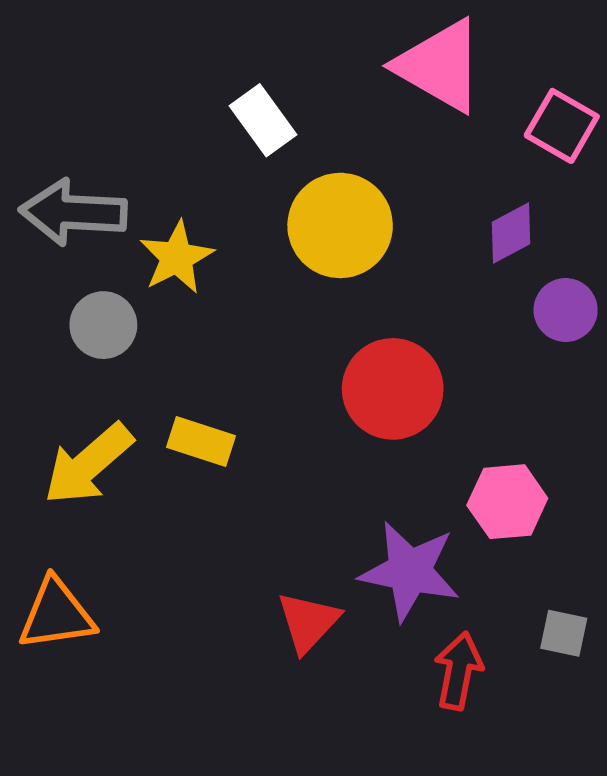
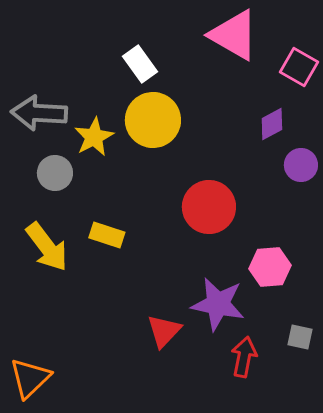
yellow circle: (340, 225) -> (153, 120), moved
yellow arrow: (88, 464) -> (47, 247), turned -86
orange triangle: (56, 614) -> (30, 378), moved, turned -36

